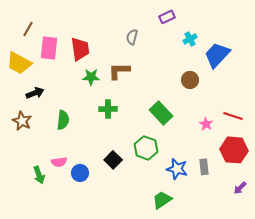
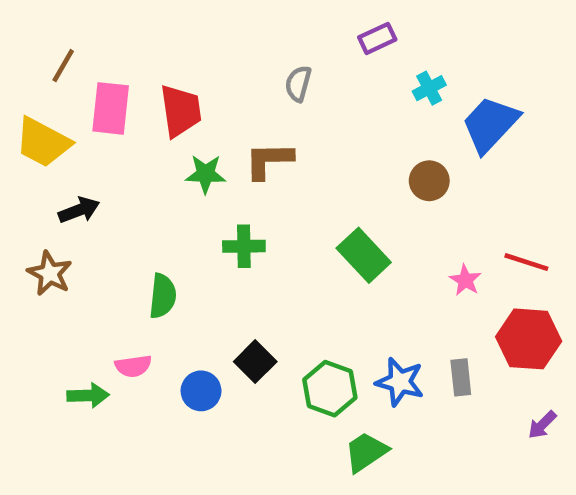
green semicircle: (63, 120) -> (163, 296), moved
green hexagon: (146, 148) -> (330, 389), moved
blue circle: (80, 173) -> (201, 391), moved
green arrow: (39, 175) -> (88, 395), turned -72

